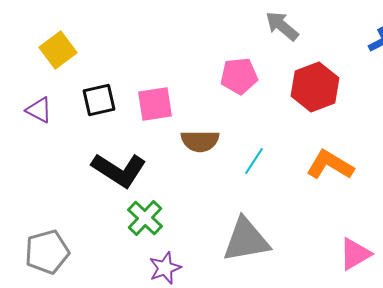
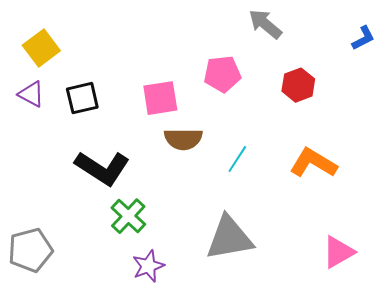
red hexagon: (315, 87) -> (298, 85), size x0.7
pink square: (155, 104) -> (160, 98), moved
purple triangle: (39, 110) -> (31, 94), moved

